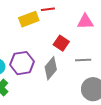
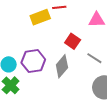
gray line: (83, 60) -> (94, 58), turned 35

